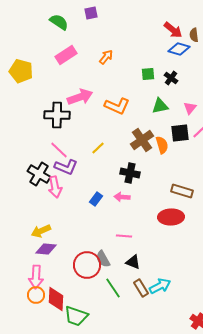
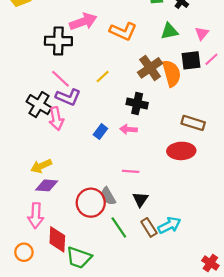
orange semicircle: (162, 145) -> (172, 73), size x1.4
black triangle: (133, 262) -> (140, 199), turned 42
orange circle: (36, 295) -> (24, 252), moved

